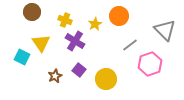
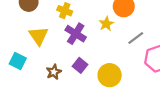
yellow star: (95, 24) -> (106, 24), moved
cyan square: (22, 57) -> (18, 61), moved

